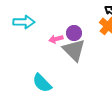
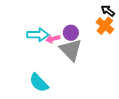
cyan arrow: (24, 22) -> (38, 35), moved

